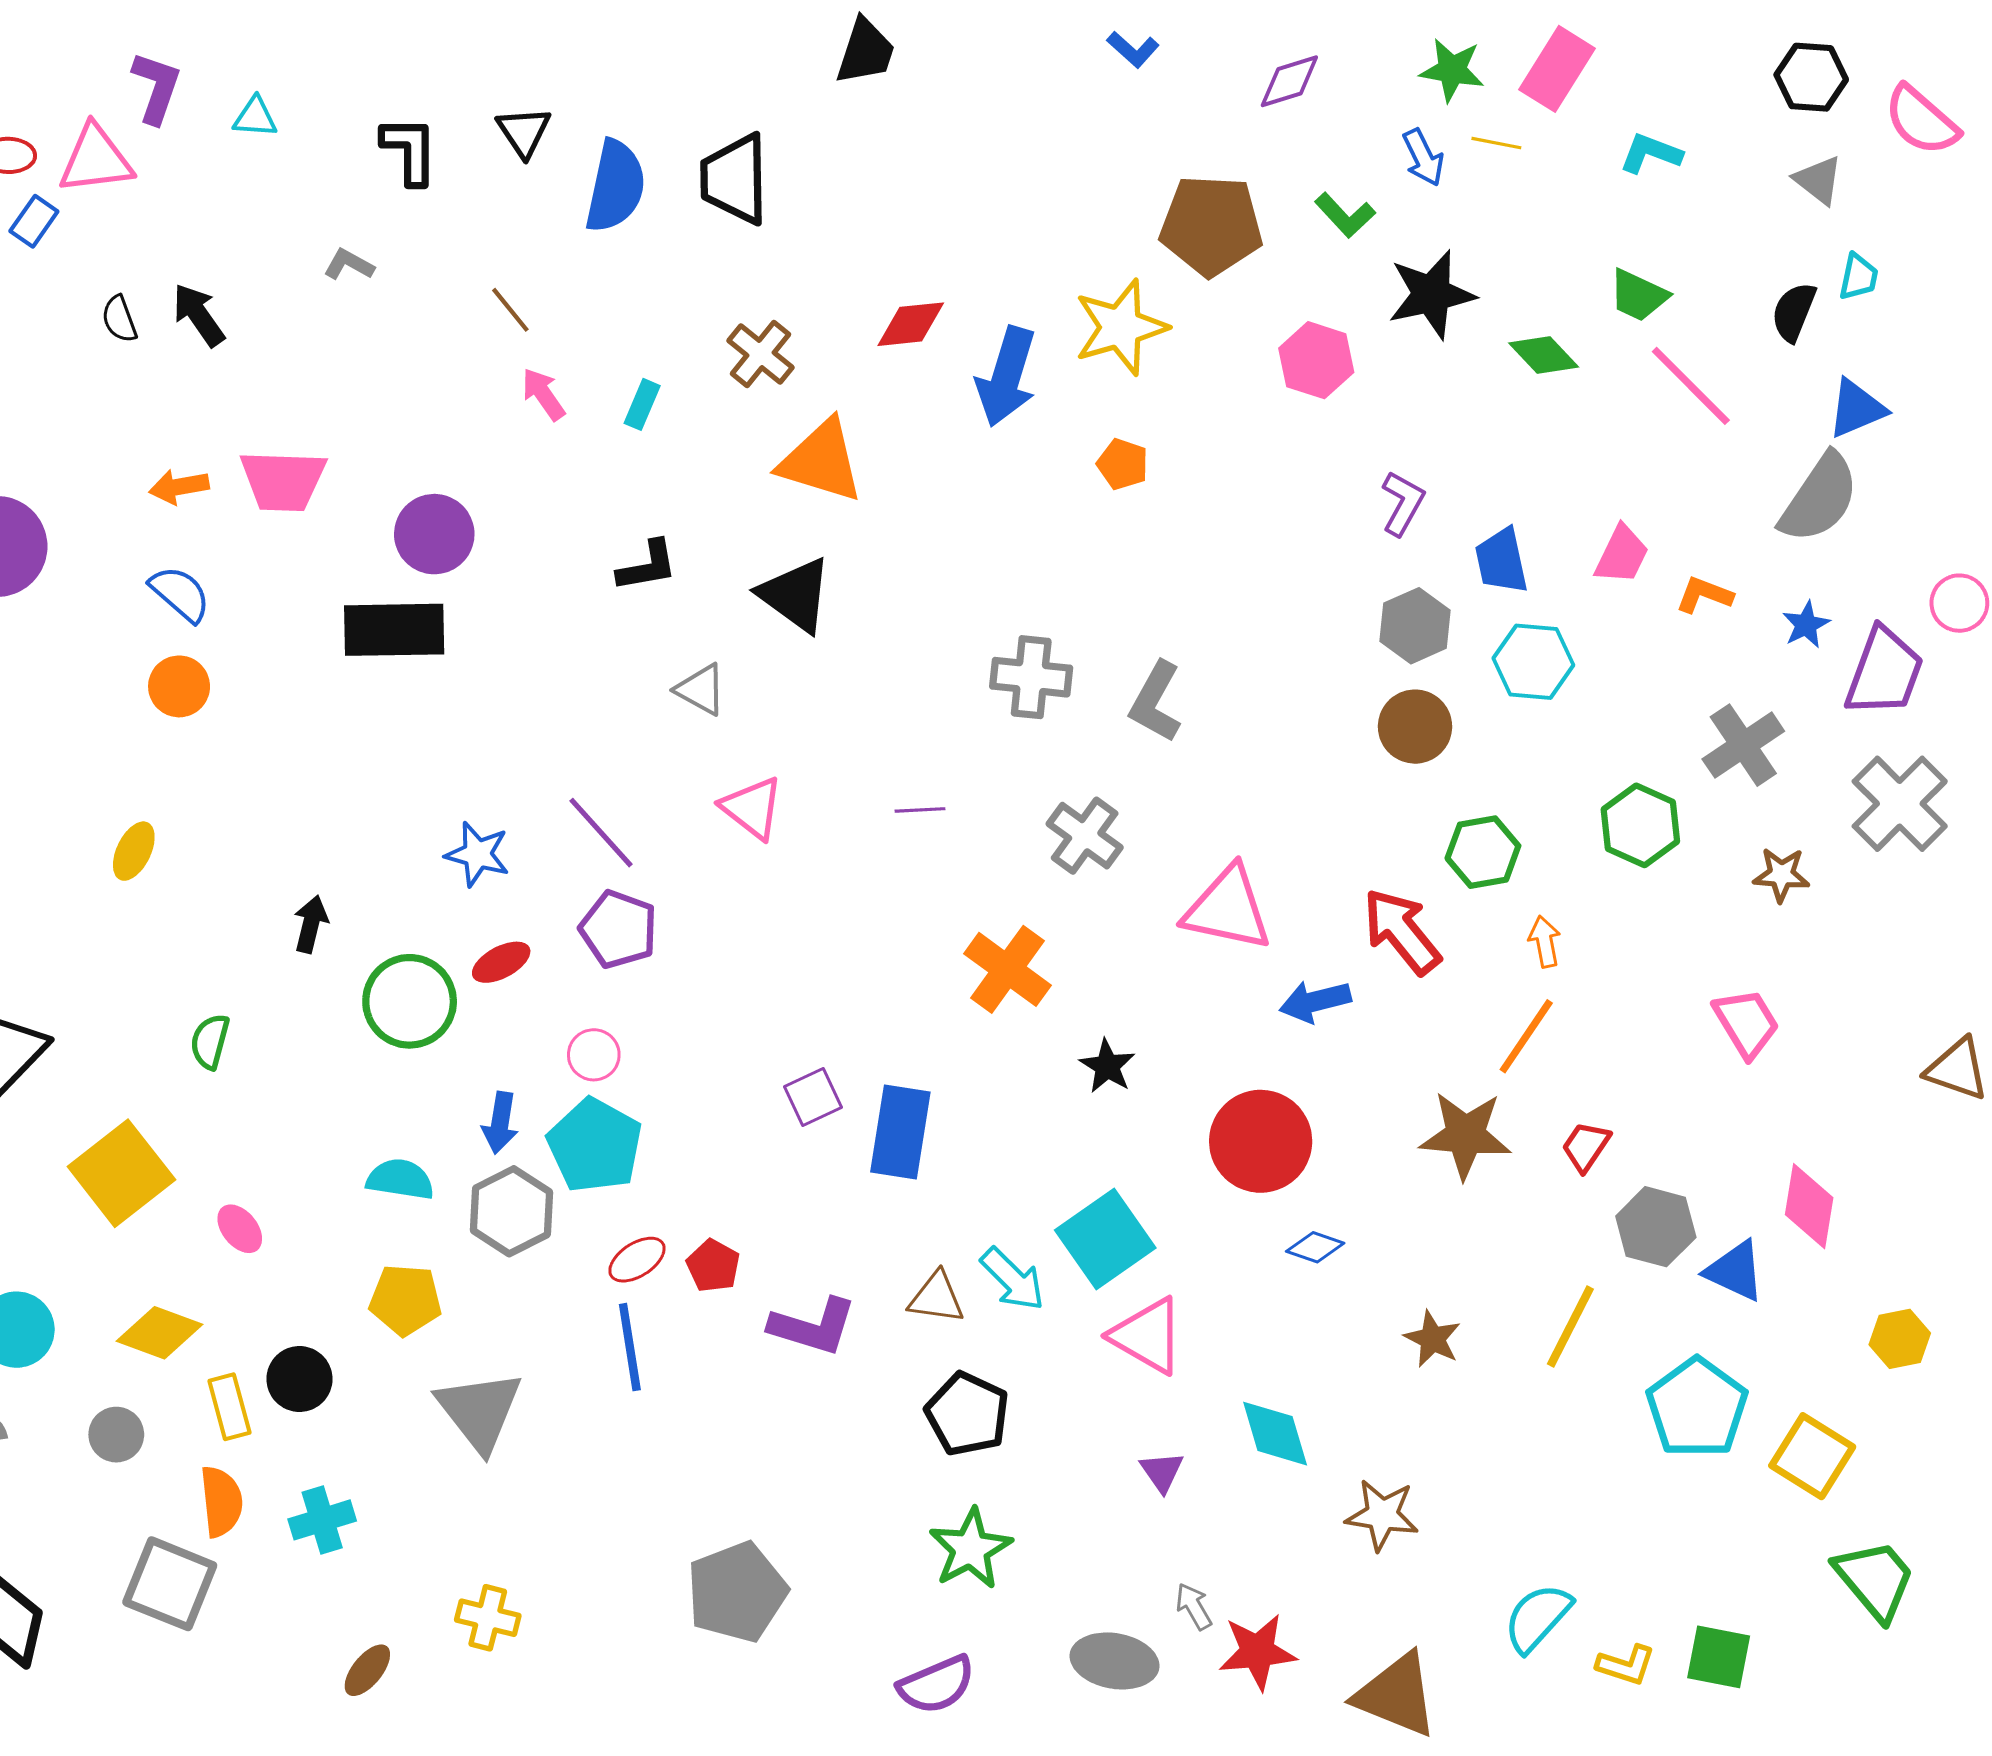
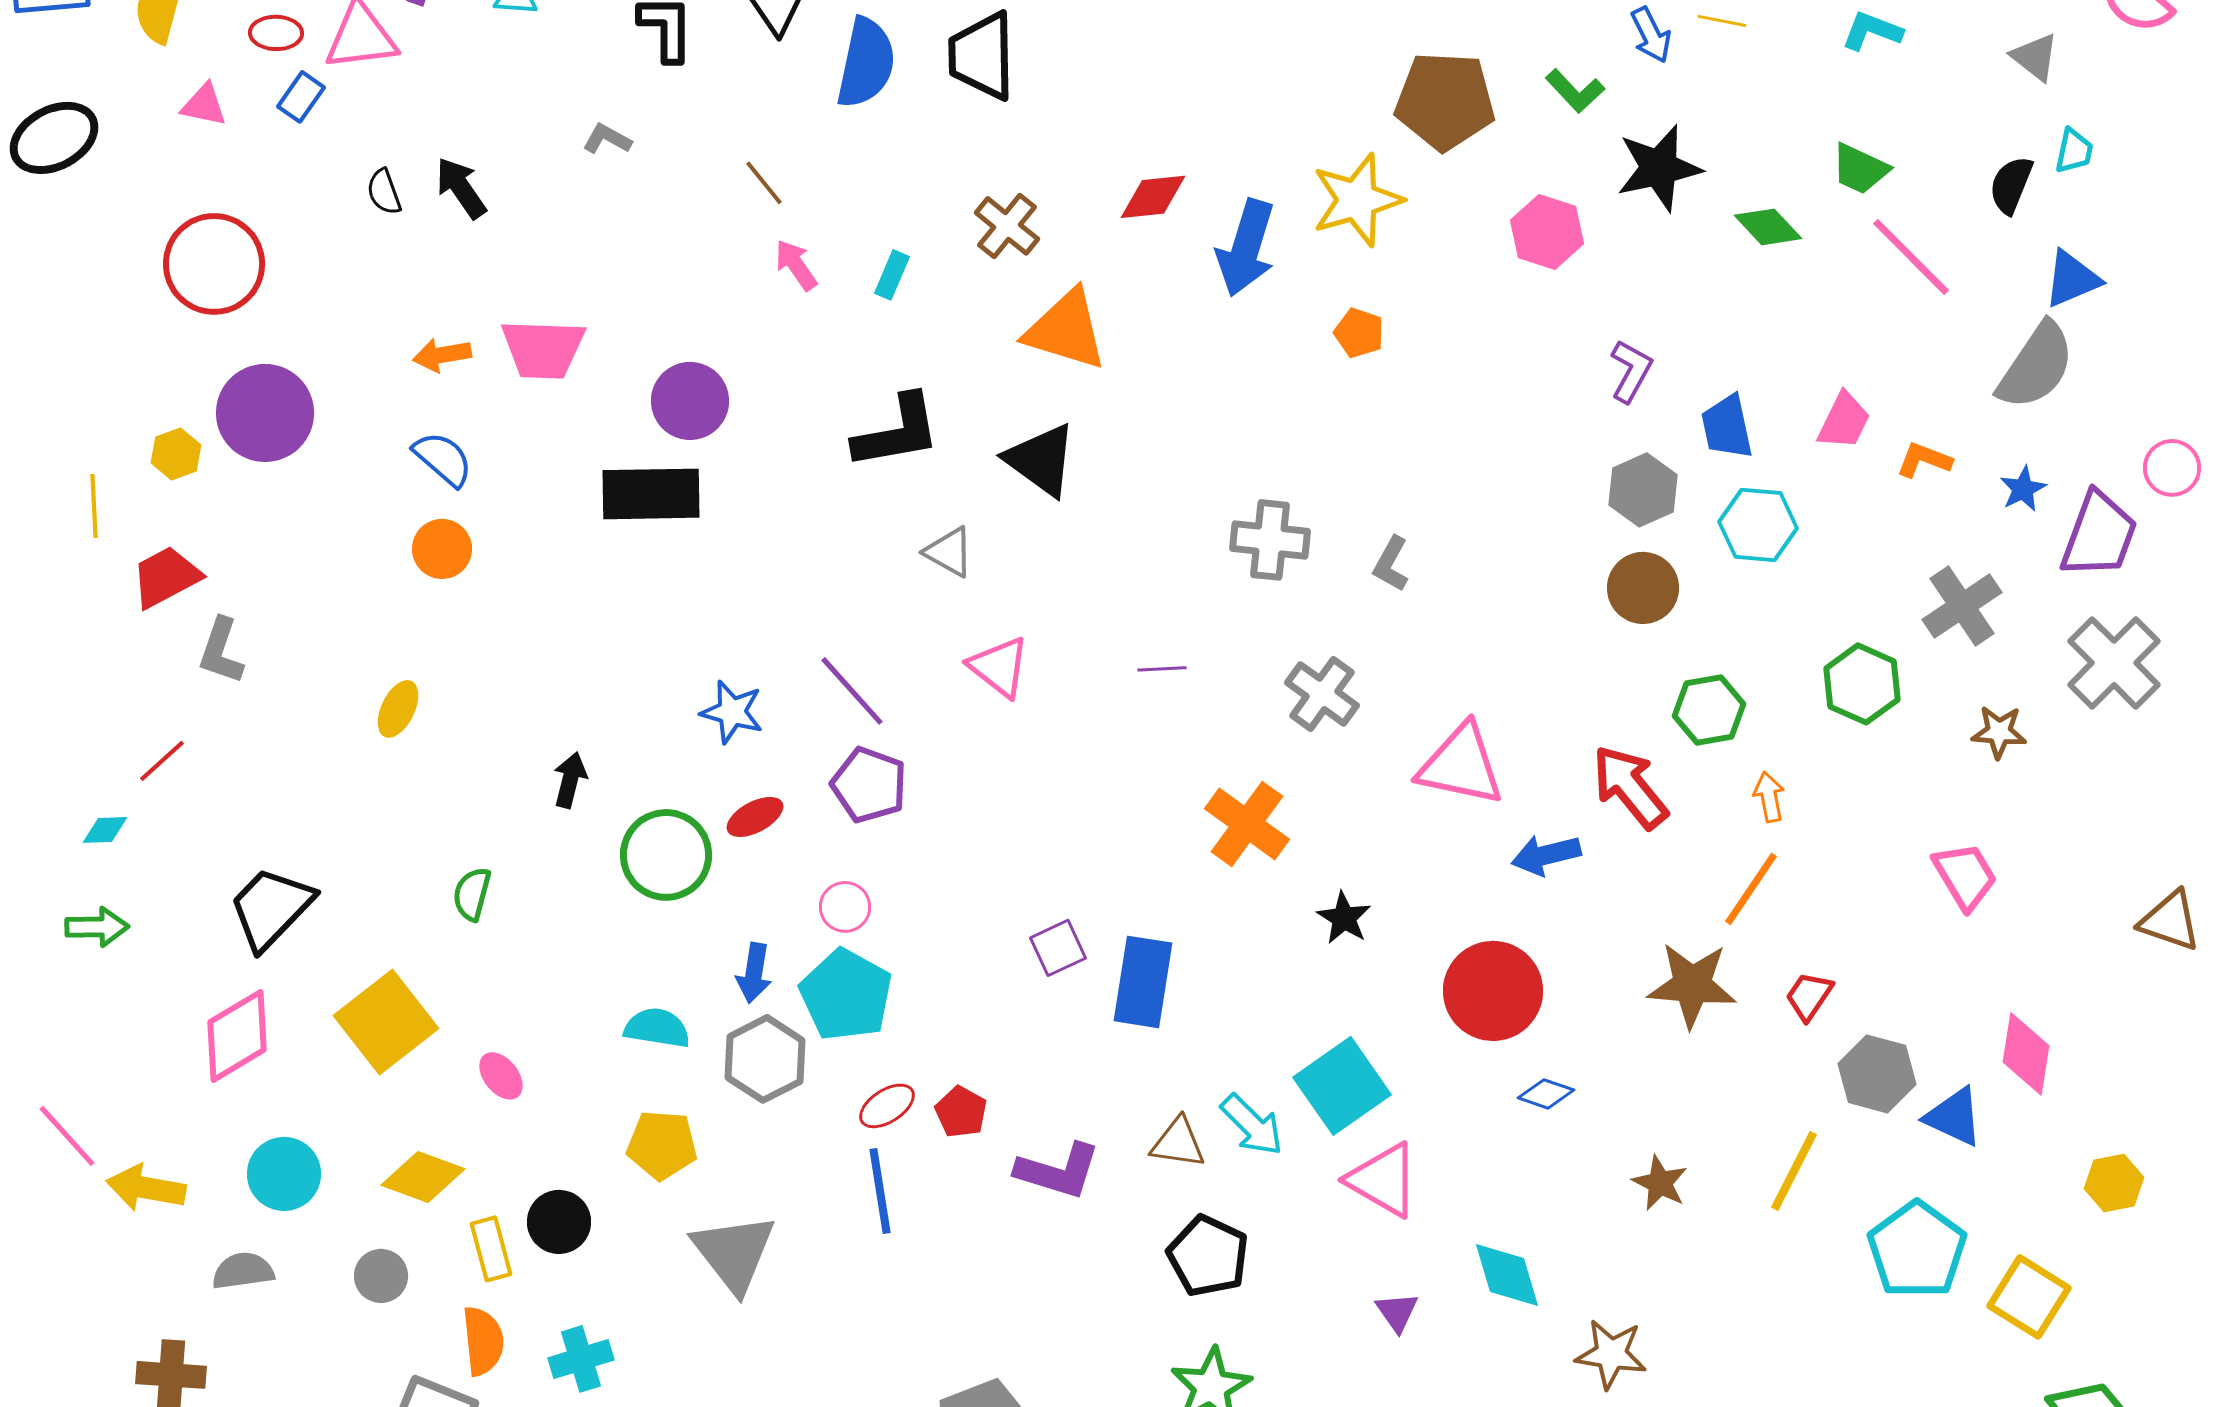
black L-shape: (647, 566) -> (897, 432), size x1.5
gray L-shape: (1156, 702) -> (1391, 564), size x0.7

